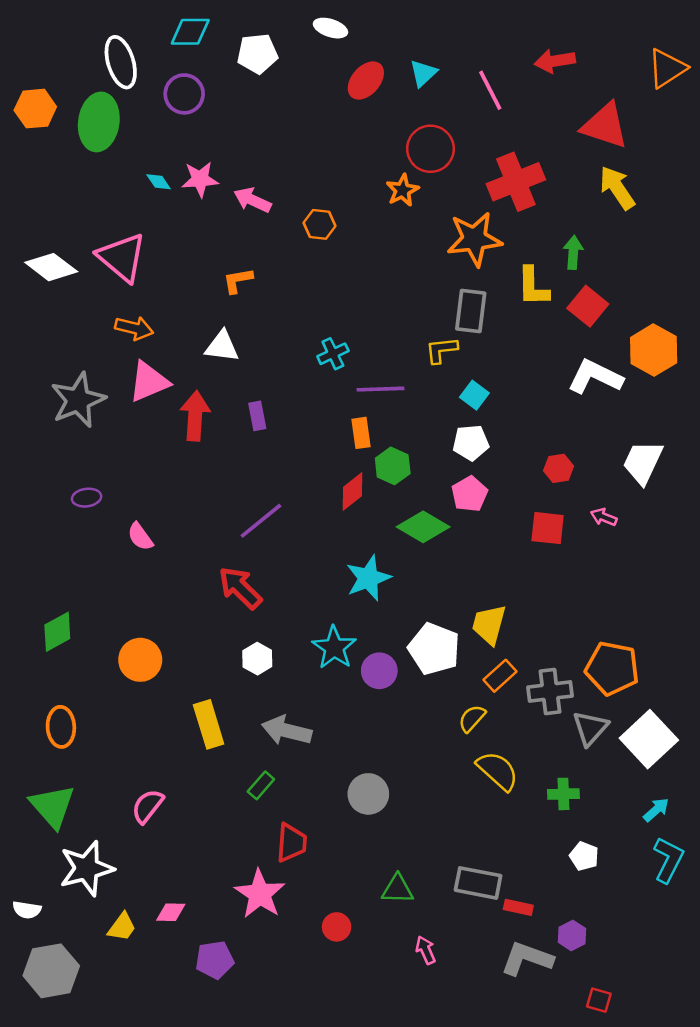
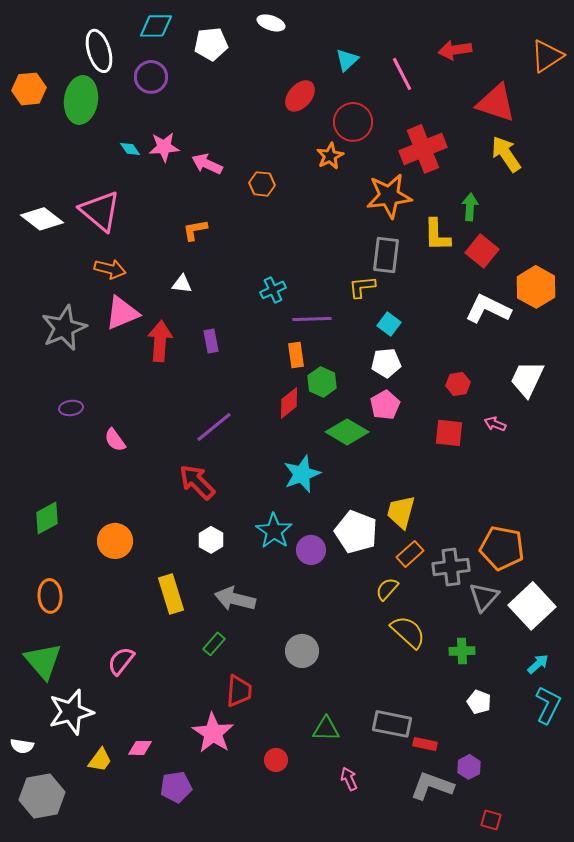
red ellipse: (366, 80) -> (300, 96), moved
white triangle: (222, 346) -> (182, 284), size x0.7

